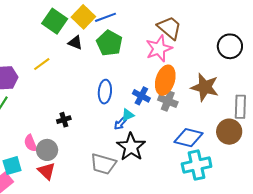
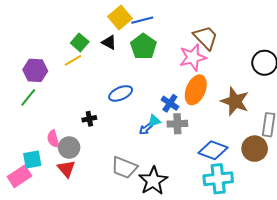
green square: (55, 21) -> (80, 42), moved, size x0.7
blue ellipse: (105, 92) -> (121, 93), moved, turned 55
gray cross: (168, 101) -> (177, 124), moved, turned -30
black star: (131, 147) -> (153, 181), moved

